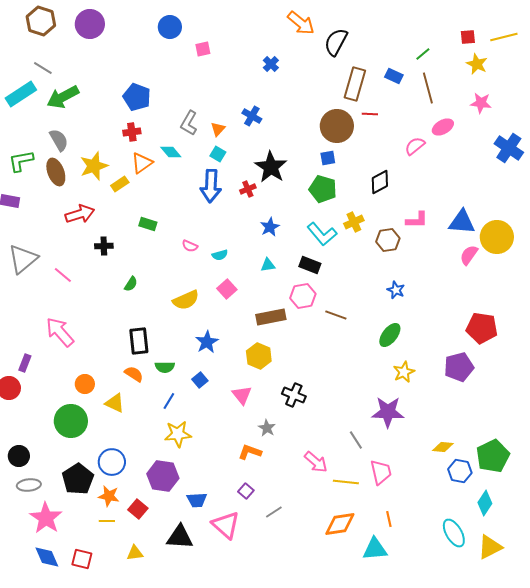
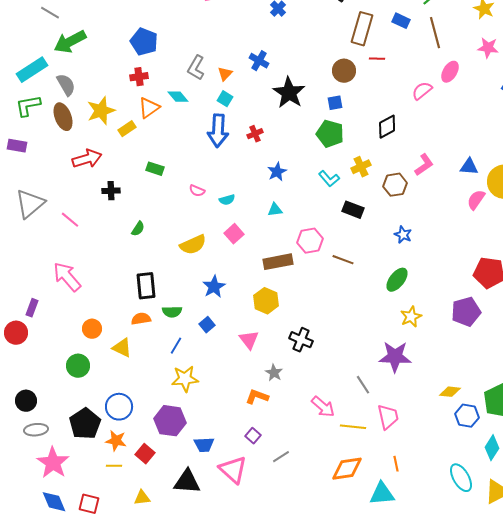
cyan rectangle: (21, 94) -> (32, 70), moved
brown circle: (337, 126) -> (344, 71), size x0.7
pink ellipse: (443, 127) -> (450, 72), turned -30
black star: (271, 167) -> (289, 93), moved
pink L-shape: (417, 220) -> (424, 165), turned -35
blue triangle: (462, 222) -> (469, 167), size x0.7
cyan L-shape: (322, 234) -> (329, 179), size x0.7
black rectangle: (310, 265) -> (353, 210), moved
orange semicircle: (134, 374) -> (141, 319), turned -42
green circle: (71, 421) -> (78, 366), size x0.7

